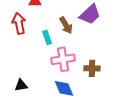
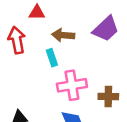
brown arrow: (66, 25) -> (63, 35), moved, turned 126

